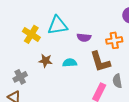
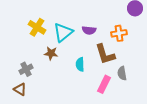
cyan triangle: (58, 25) -> (63, 32), moved, turned -30
cyan semicircle: (70, 63) -> (80, 64), moved, turned -88

